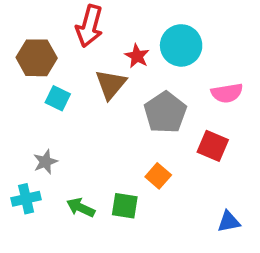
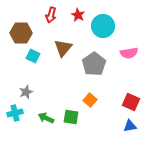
red arrow: (89, 26) -> (51, 15), size x0.7
red star: (137, 56) -> (78, 15), moved
red square: (213, 146) -> (131, 102), moved

